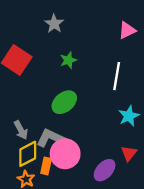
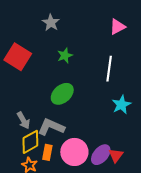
red triangle: (129, 153) -> (116, 155), moved
pink circle: (65, 154) -> (74, 152), moved

